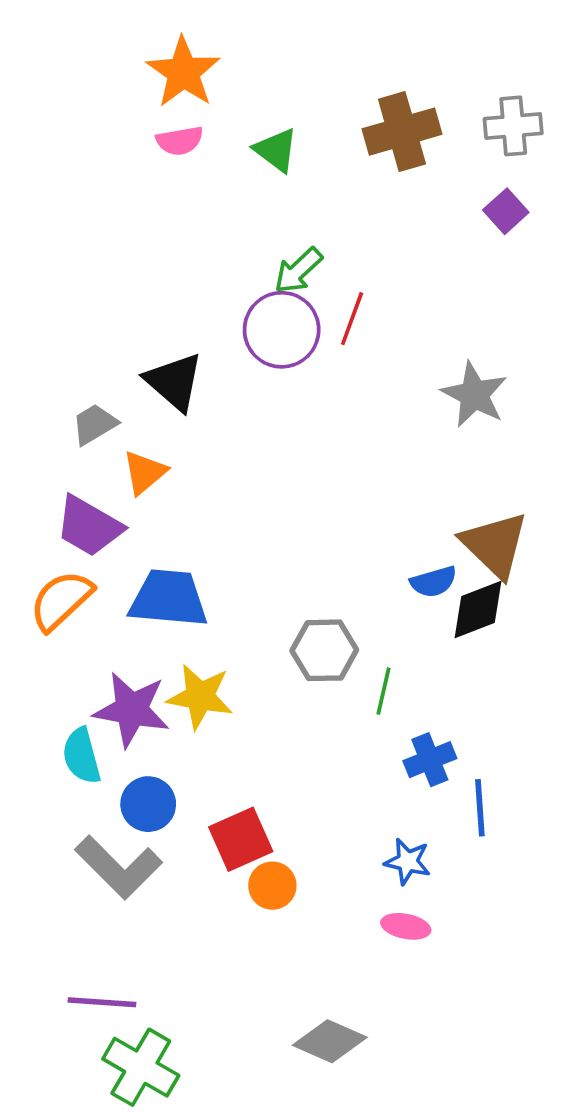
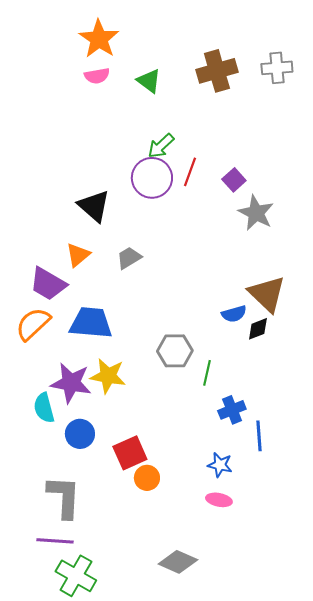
purple square: (506, 211) -> (234, 180), moved
gray trapezoid: (94, 424) -> (129, 258), moved
black diamond: (478, 610) -> (258, 329), size x0.7
gray L-shape: (119, 867) -> (64, 497), moved, turned -132

